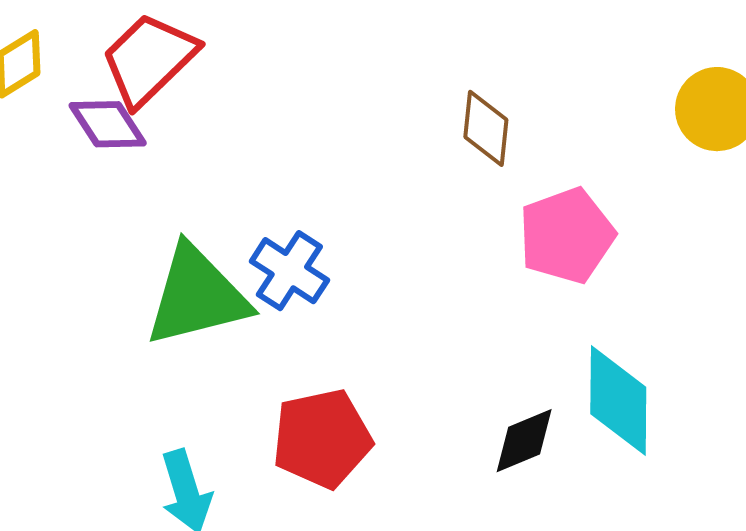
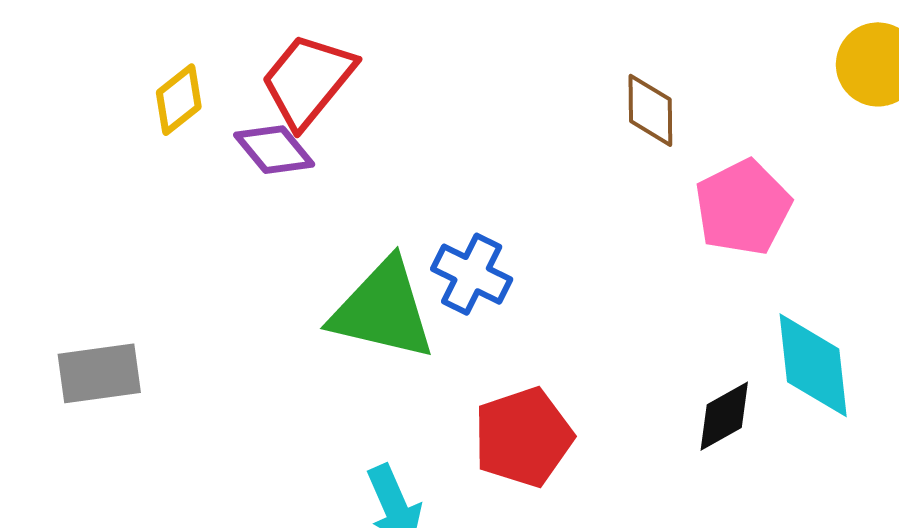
green triangle: (197, 296) -> (383, 310), turned 34

